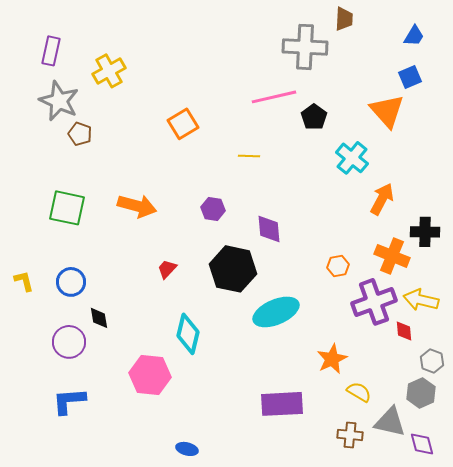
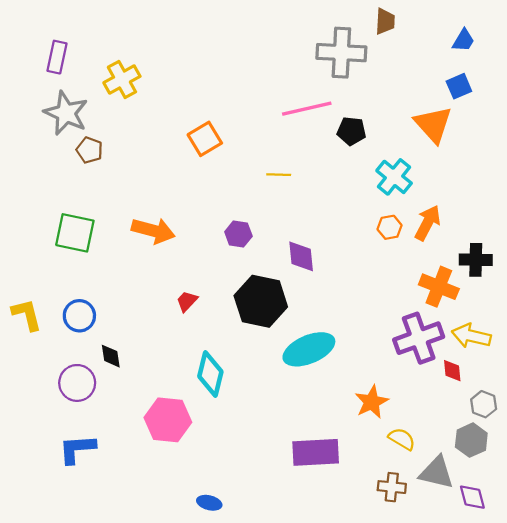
black pentagon: (314, 117) -> (351, 131), turned -30
orange hexagon: (338, 266) -> (390, 227), moved
yellow L-shape: (24, 281) -> (27, 315), size x1.4

